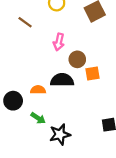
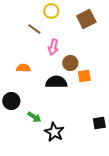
brown line: (25, 22) -> (34, 29), moved
orange semicircle: (38, 90) -> (23, 68), moved
black star: (60, 134) -> (54, 132), turned -30

